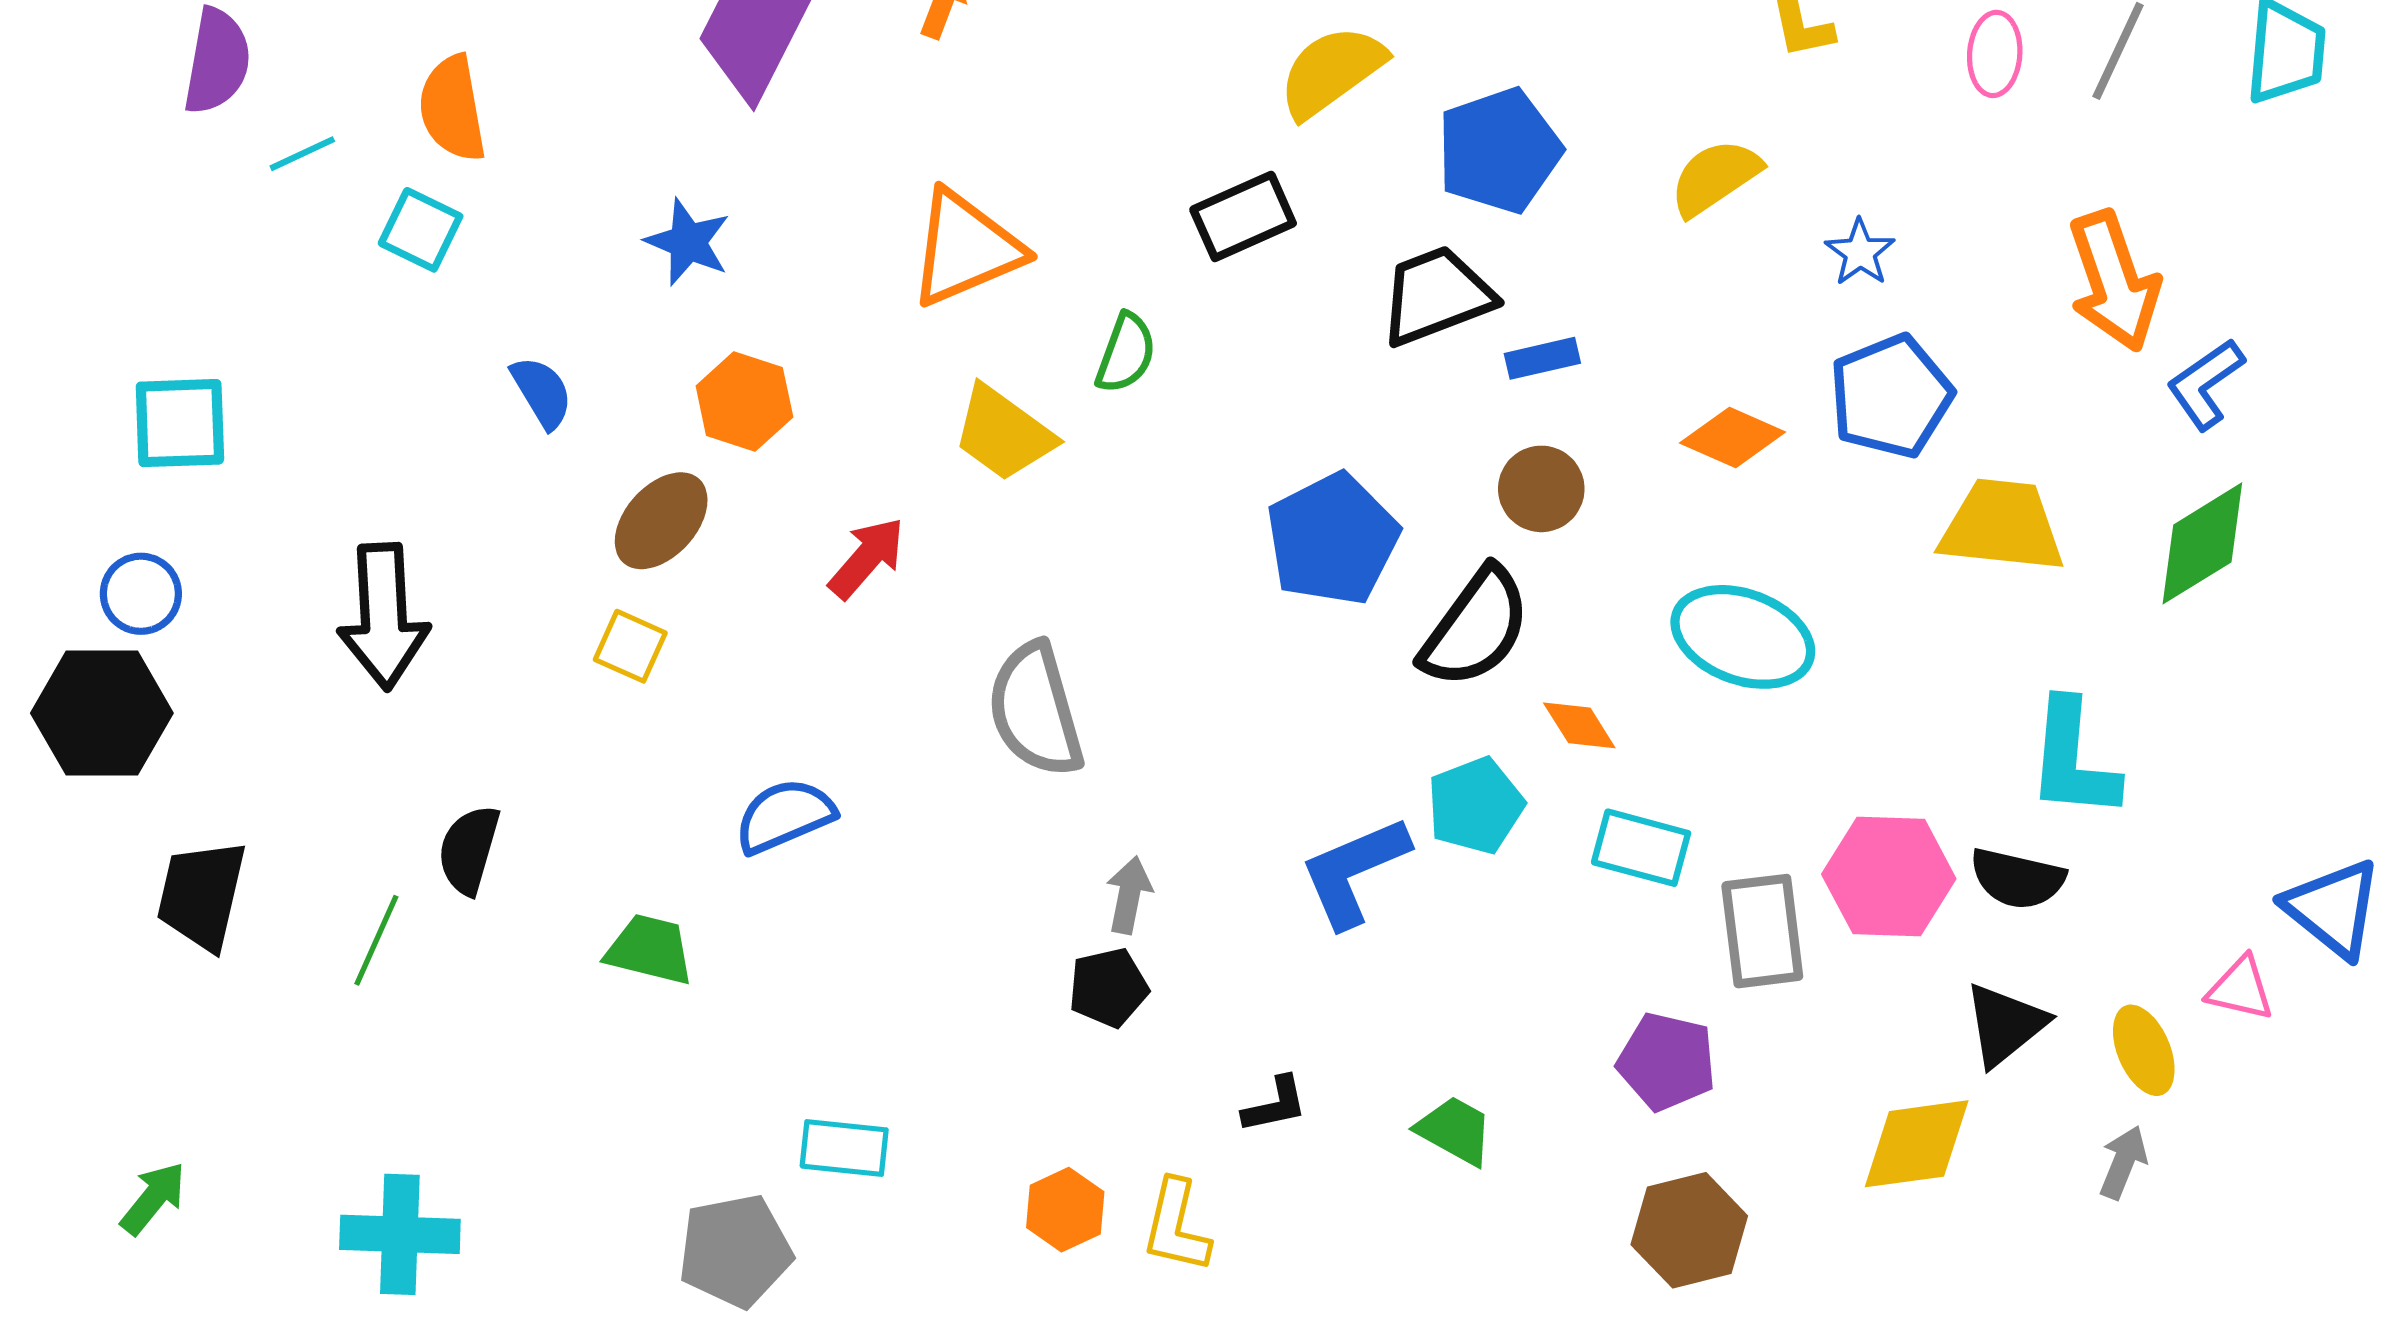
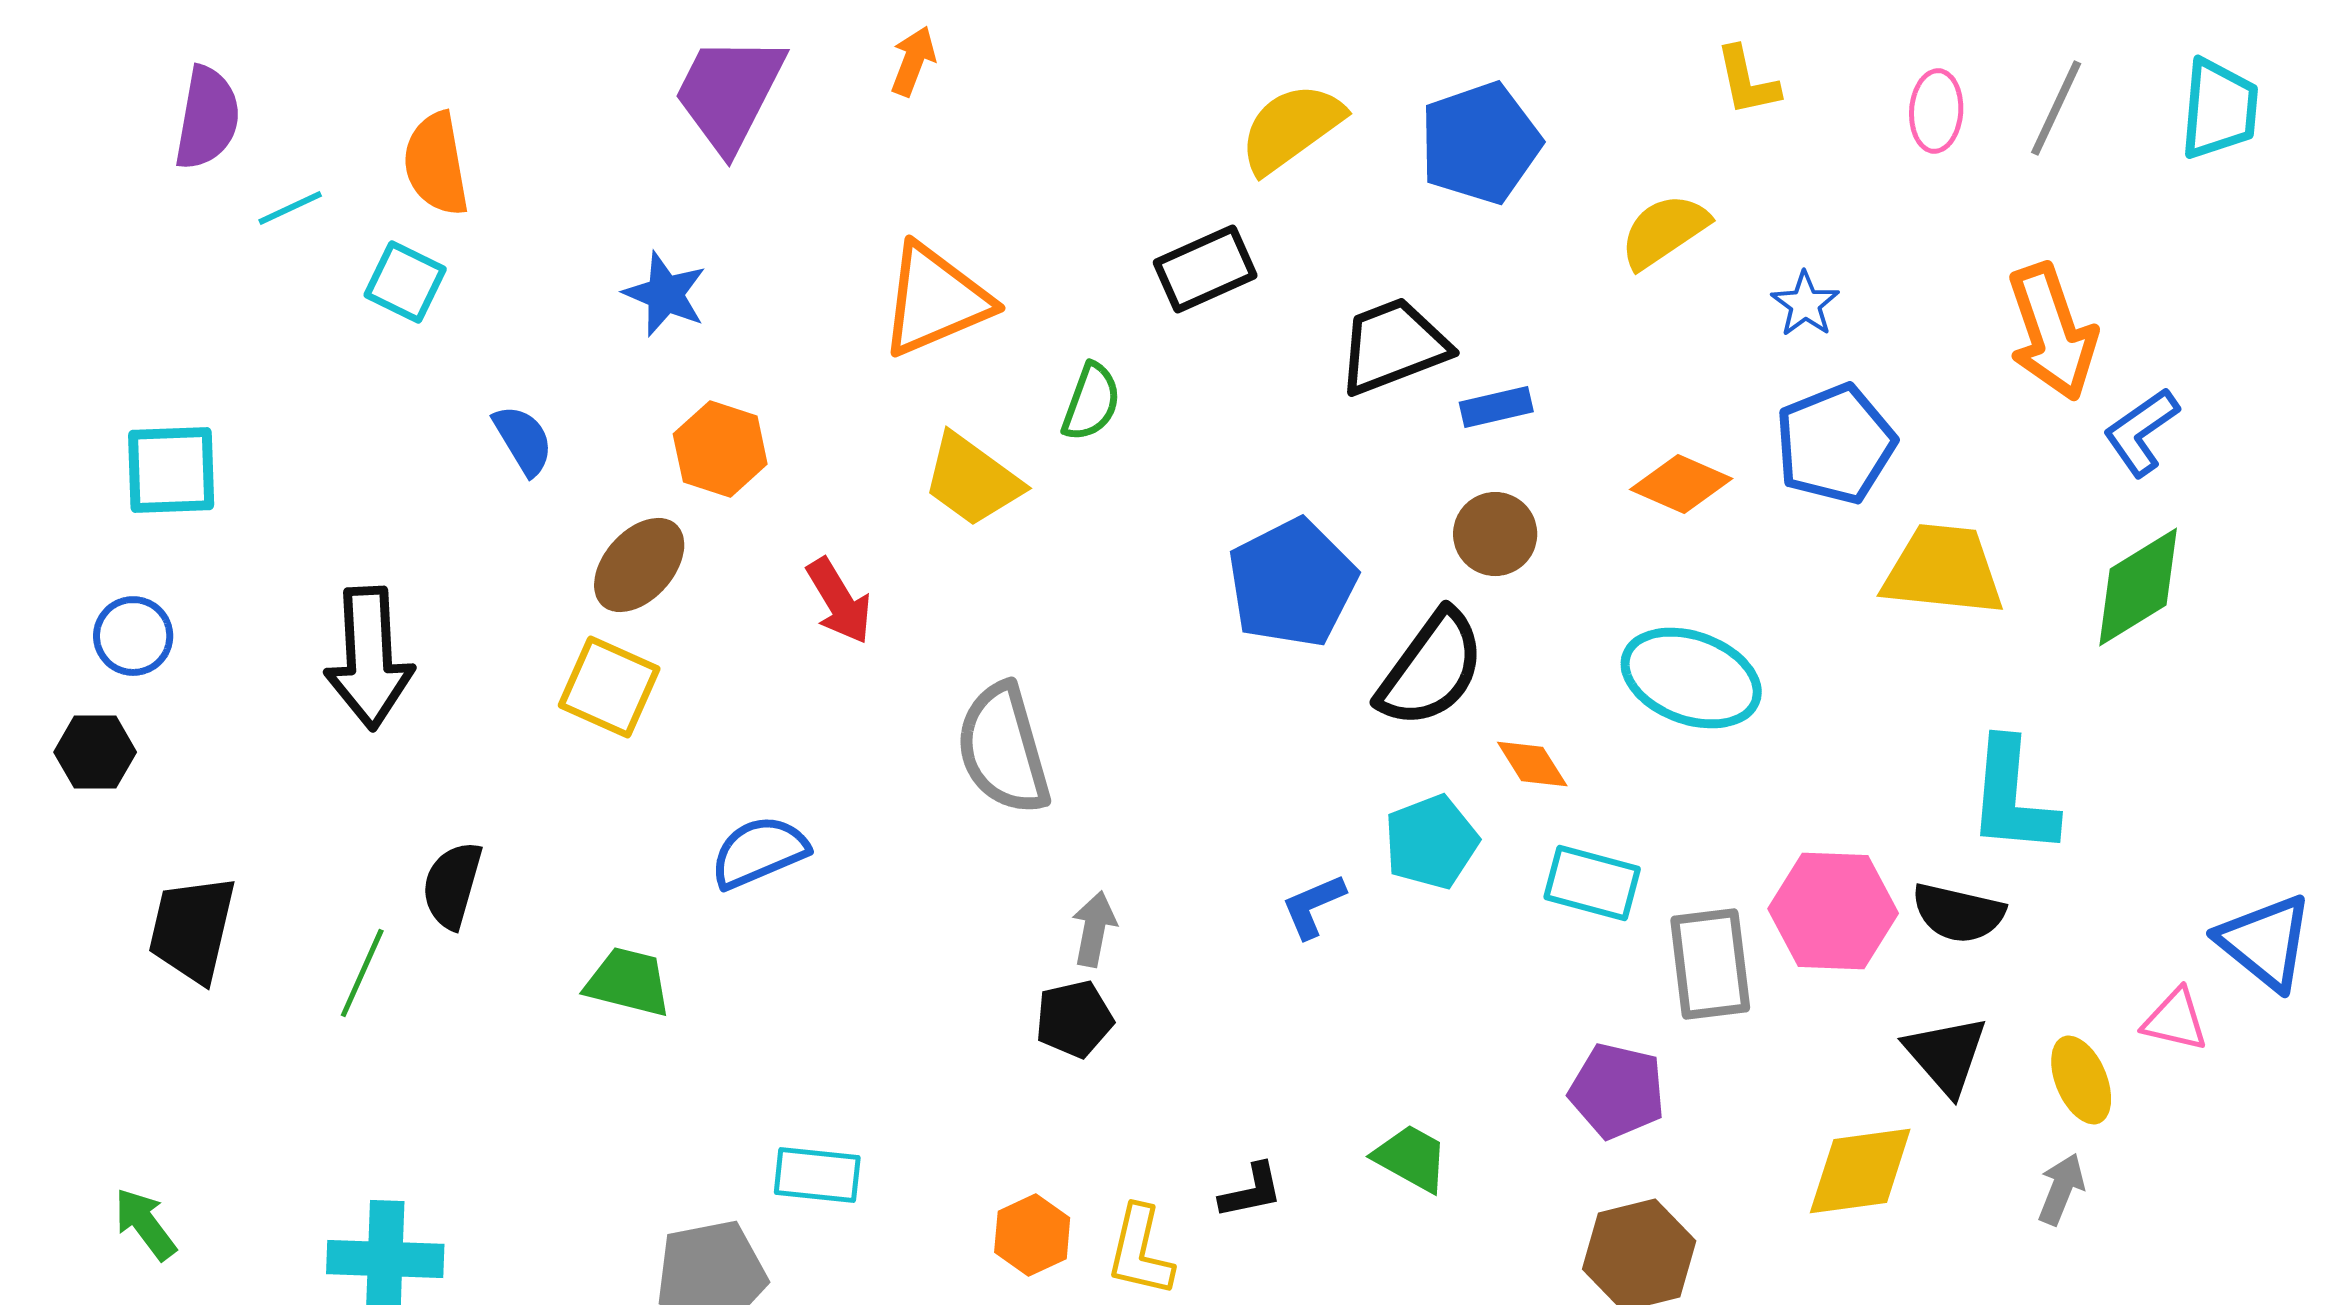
blue pentagon: (1499, 151) -> (1480, 143), moved
red arrow: (867, 558) -> (839, 601), turned 108
yellow square: (630, 646) -> (609, 687), size x1.4
black hexagon: (102, 713) -> (95, 752), size x0.6
blue L-shape: (1354, 871) -> (1313, 906), size x0.6
black triangle: (2005, 1025) -> (1946, 1055), turned -32
black L-shape: (1275, 1105) -> (1251, 1191), moved
green arrow: (153, 1198) -> (145, 1224), turned -76

